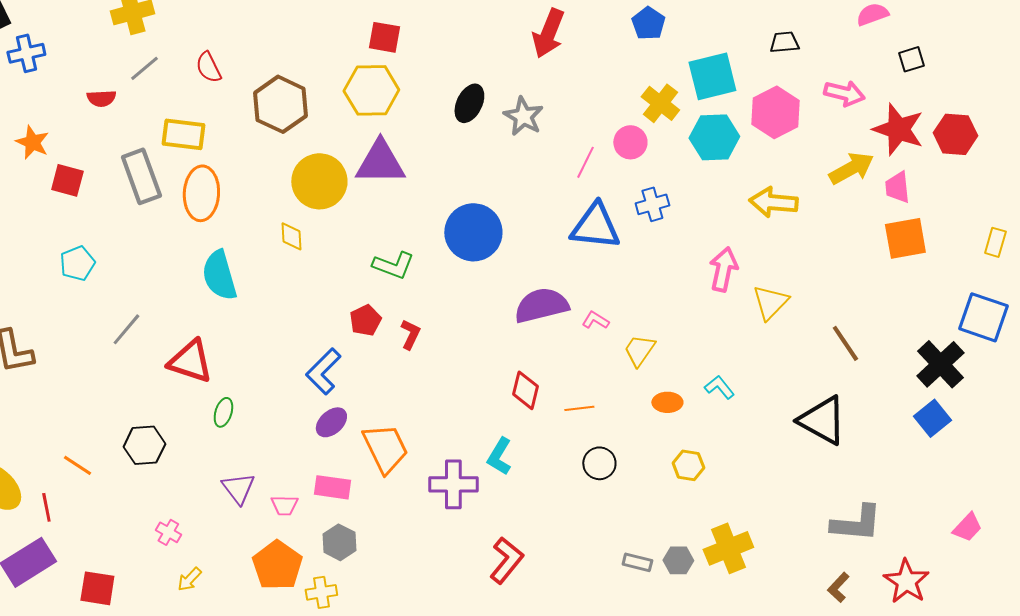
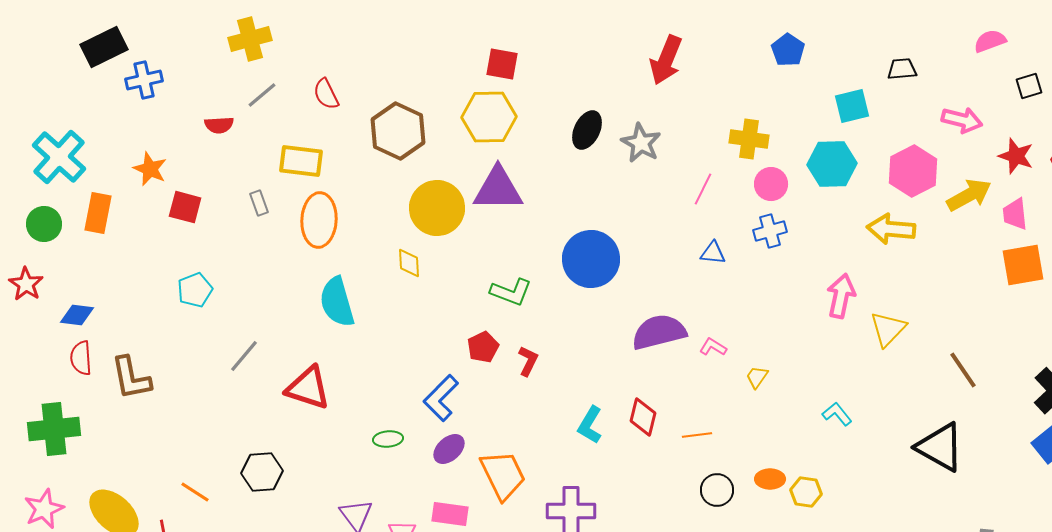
blue pentagon: (648, 23) -> (788, 50), moved
cyan square: (712, 76) -> (852, 106), moved, size x0.7
yellow cross: (660, 103) -> (749, 139), moved, turned -30
pink hexagon: (775, 112) -> (913, 171), moved
red star: (898, 129) -> (1016, 156), size x0.7
pink circle: (630, 142) -> (771, 184), moved
gray rectangle: (141, 176) -> (259, 203), size x0.5
blue triangle: (595, 226) -> (713, 253), size x0.5
yellow trapezoid: (639, 350) -> (757, 377), size x0.7
orange ellipse: (667, 402) -> (770, 479), moved
green ellipse: (223, 412) -> (388, 439), moved, turned 68
cyan L-shape: (499, 456) -> (590, 425), moved

